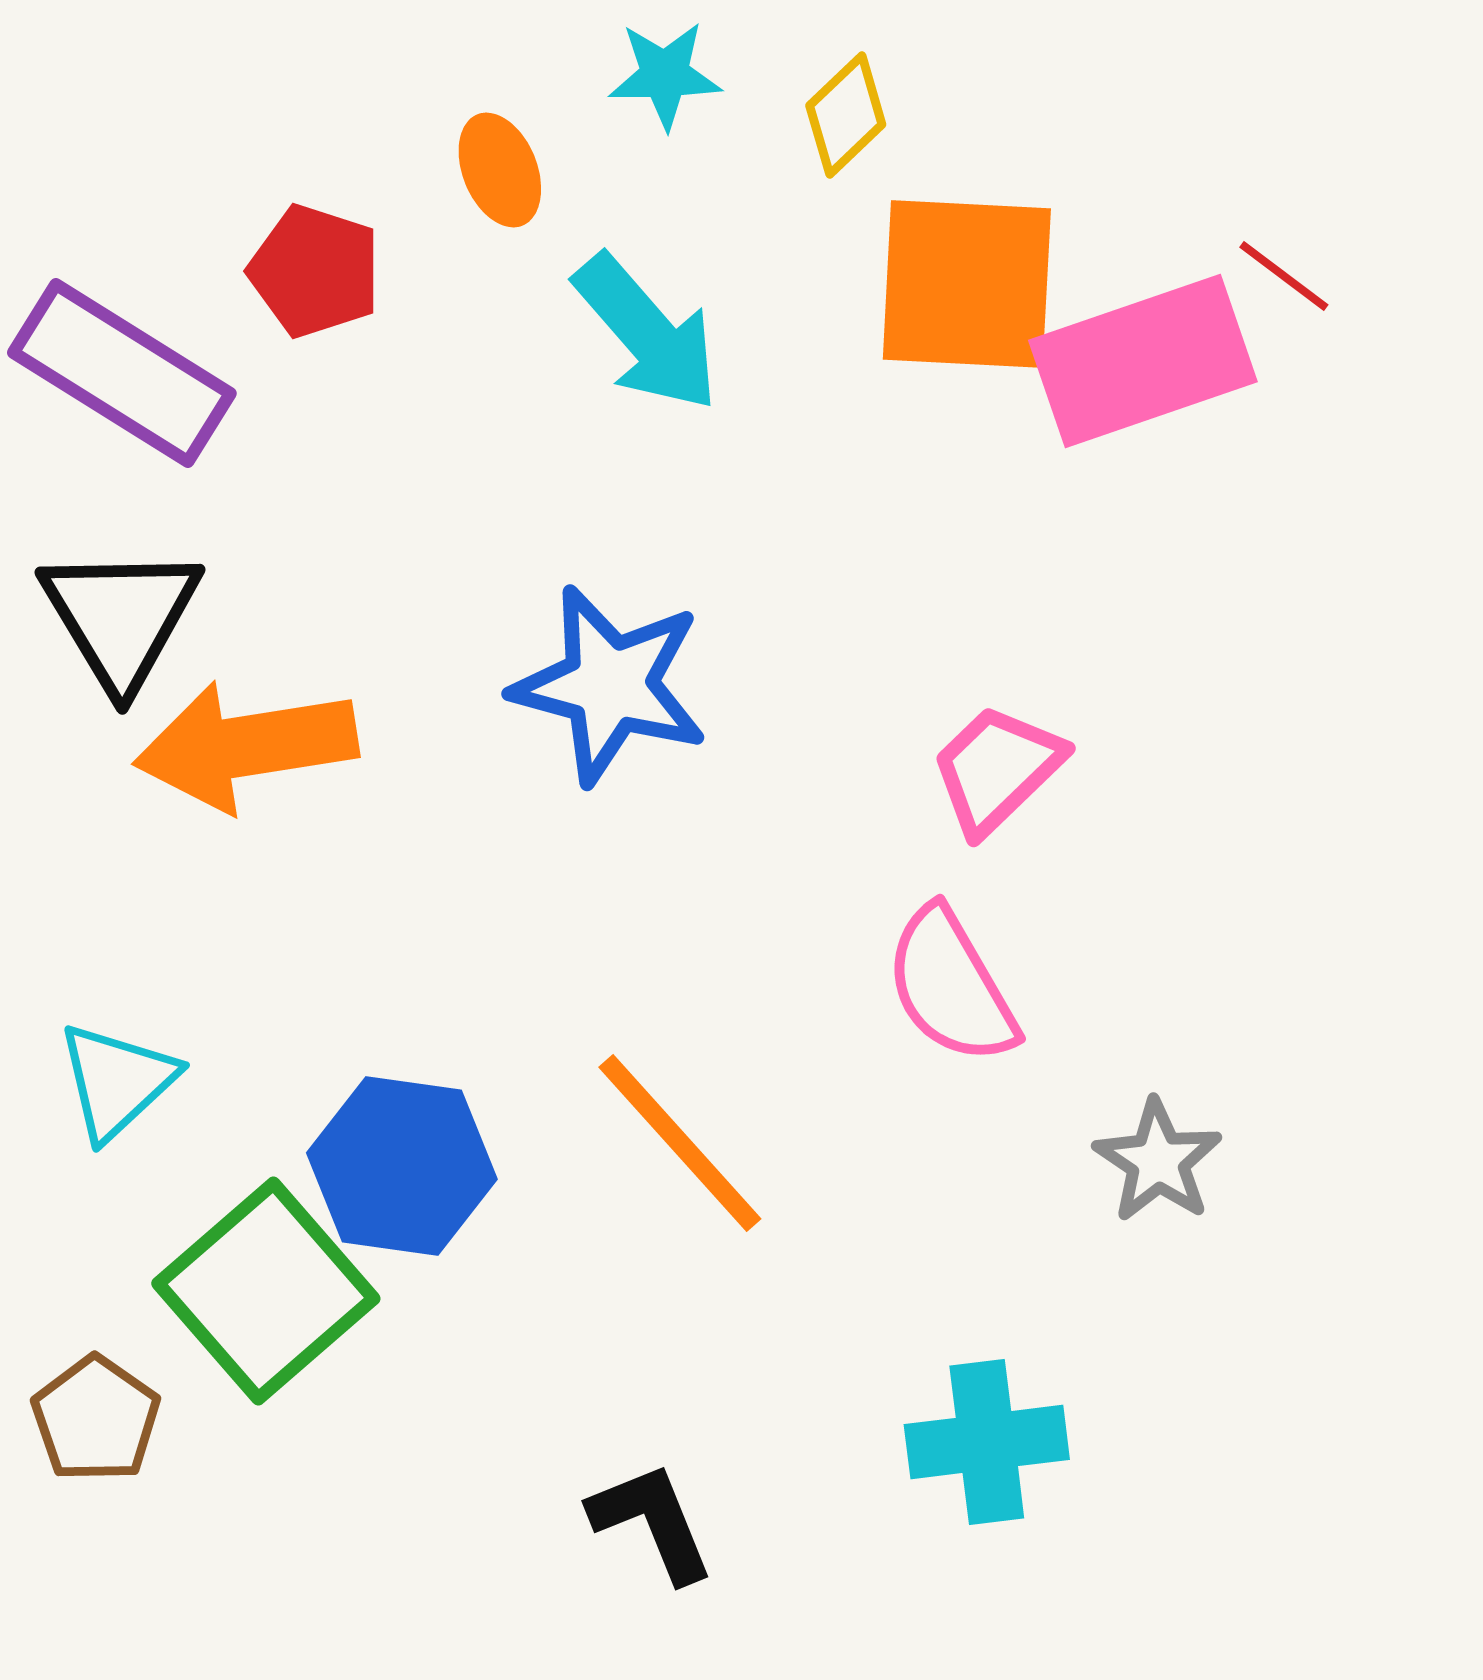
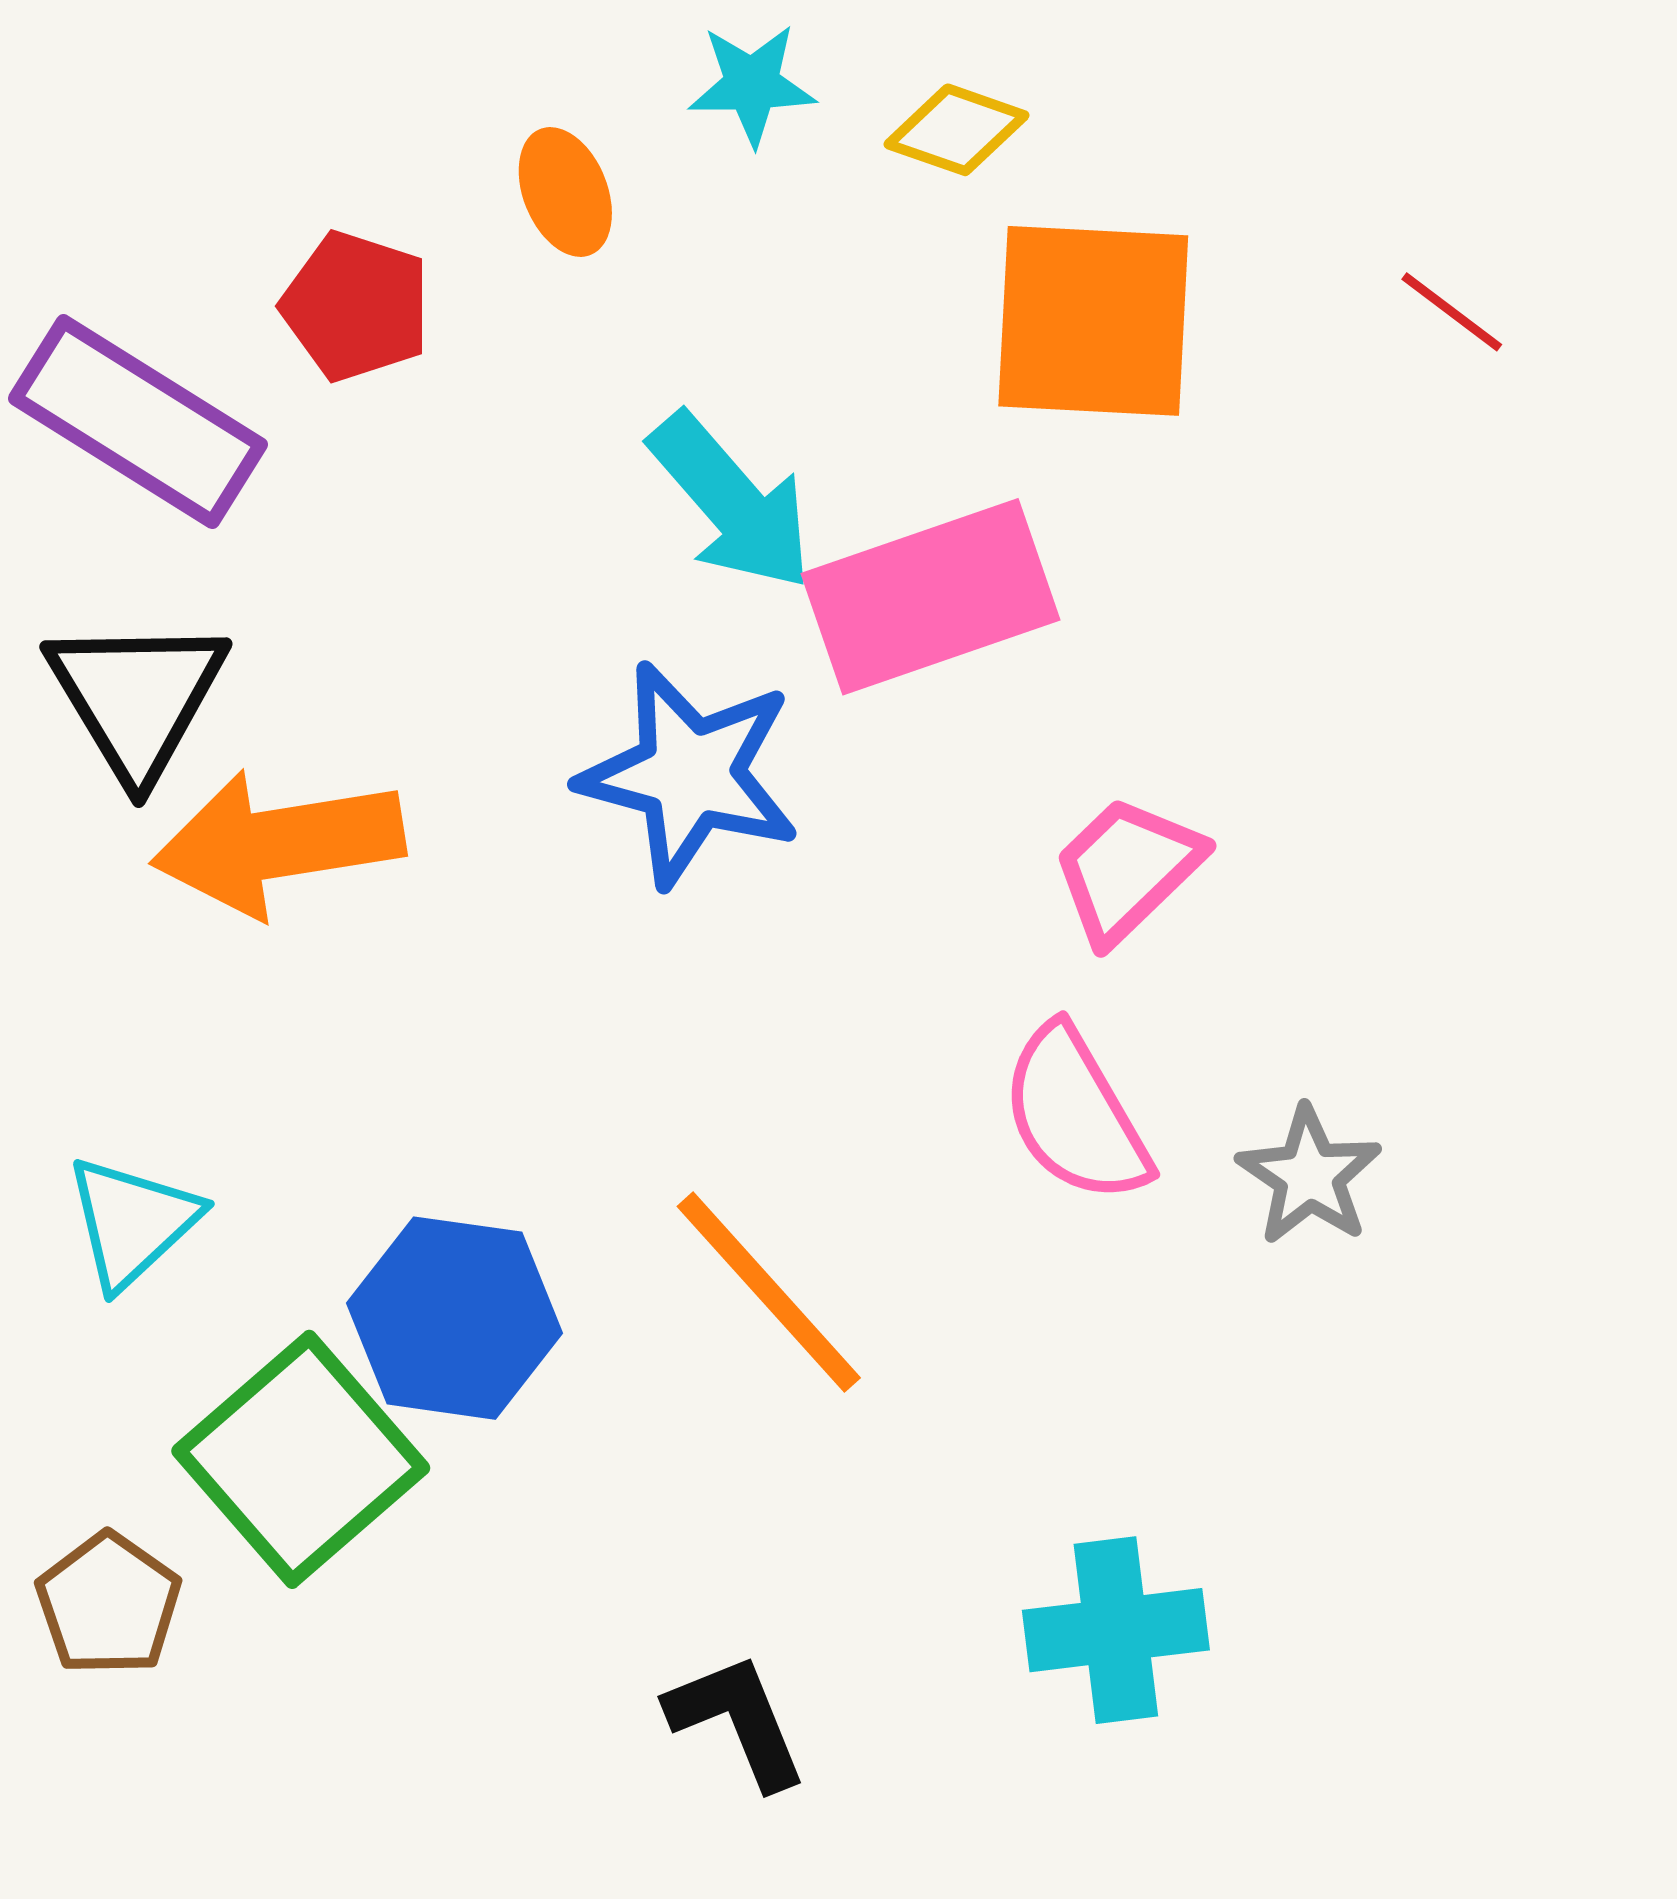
yellow diamond: (846, 115) -> (956, 130), turned 63
cyan arrow: (647, 333) -> (732, 502), moved
pink rectangle: (1143, 361) -> (930, 597), moved
gray star: (1158, 1161) -> (1309, 1176), moved

